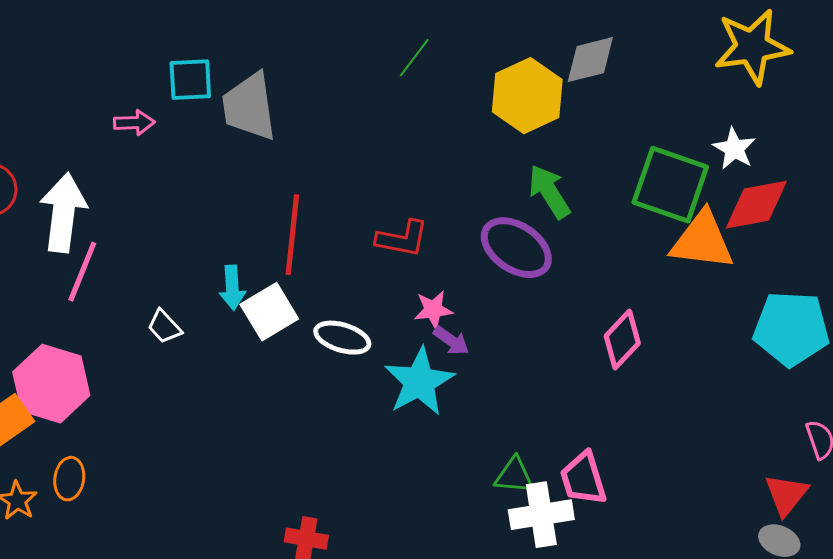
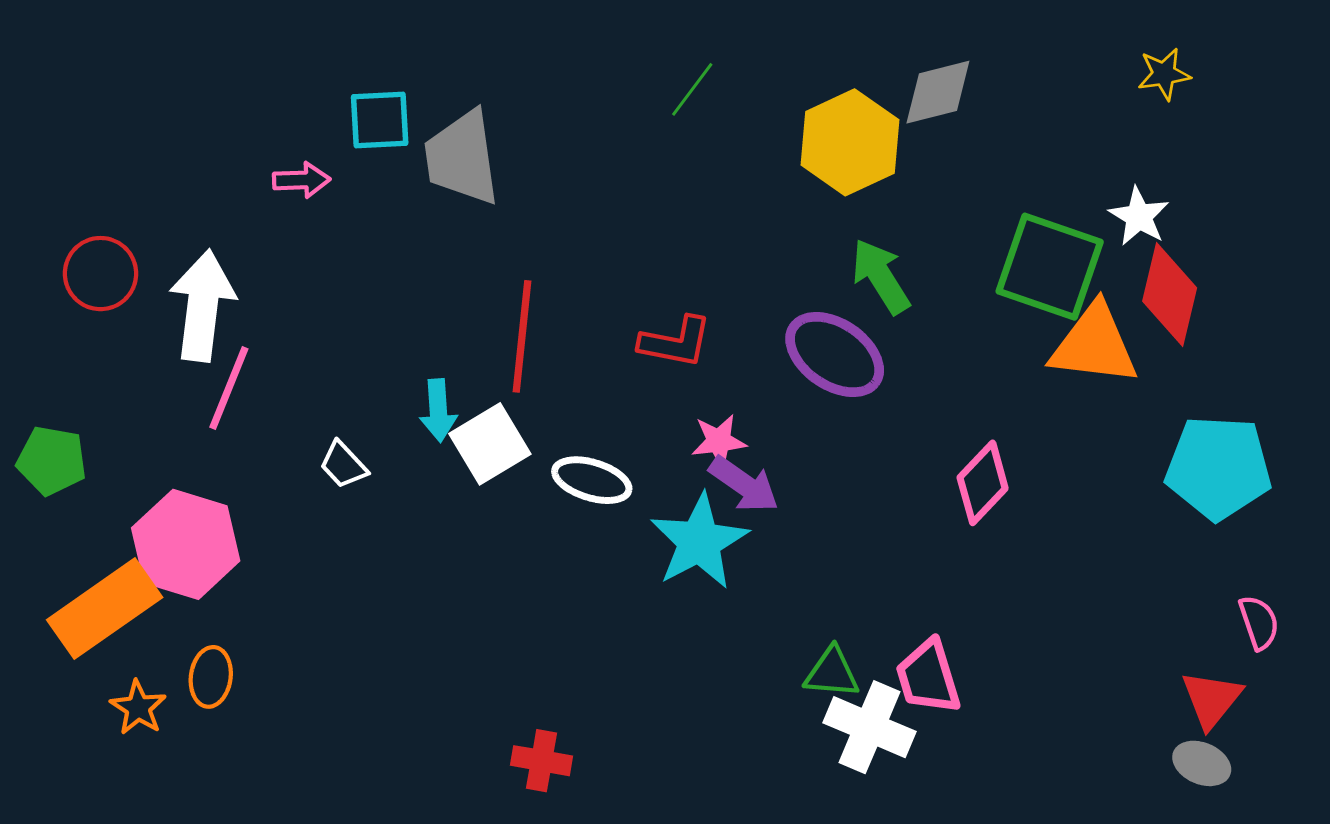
yellow star: (752, 47) -> (1164, 74), size x0.5
red diamond: (756, 205) -> (1170, 294), turned -66
purple arrow: (451, 341) -> (744, 484), size x1.4
white cross: (541, 515) -> (870, 727), turned 32

